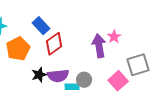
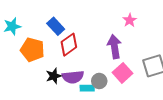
pink star: (114, 37) -> (130, 20), moved
orange pentagon: (18, 49) -> (32, 50), turned -30
pink square: (118, 81) -> (123, 73), moved

